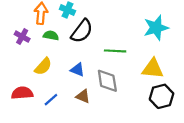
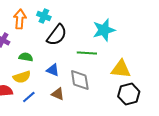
cyan star: (156, 28) -> (104, 30), moved
green semicircle: (51, 35) -> (26, 57), moved
yellow semicircle: (43, 66) -> (22, 77), moved, turned 30

